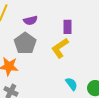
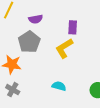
cyan semicircle: (71, 84) -> (59, 86), moved, turned -40

